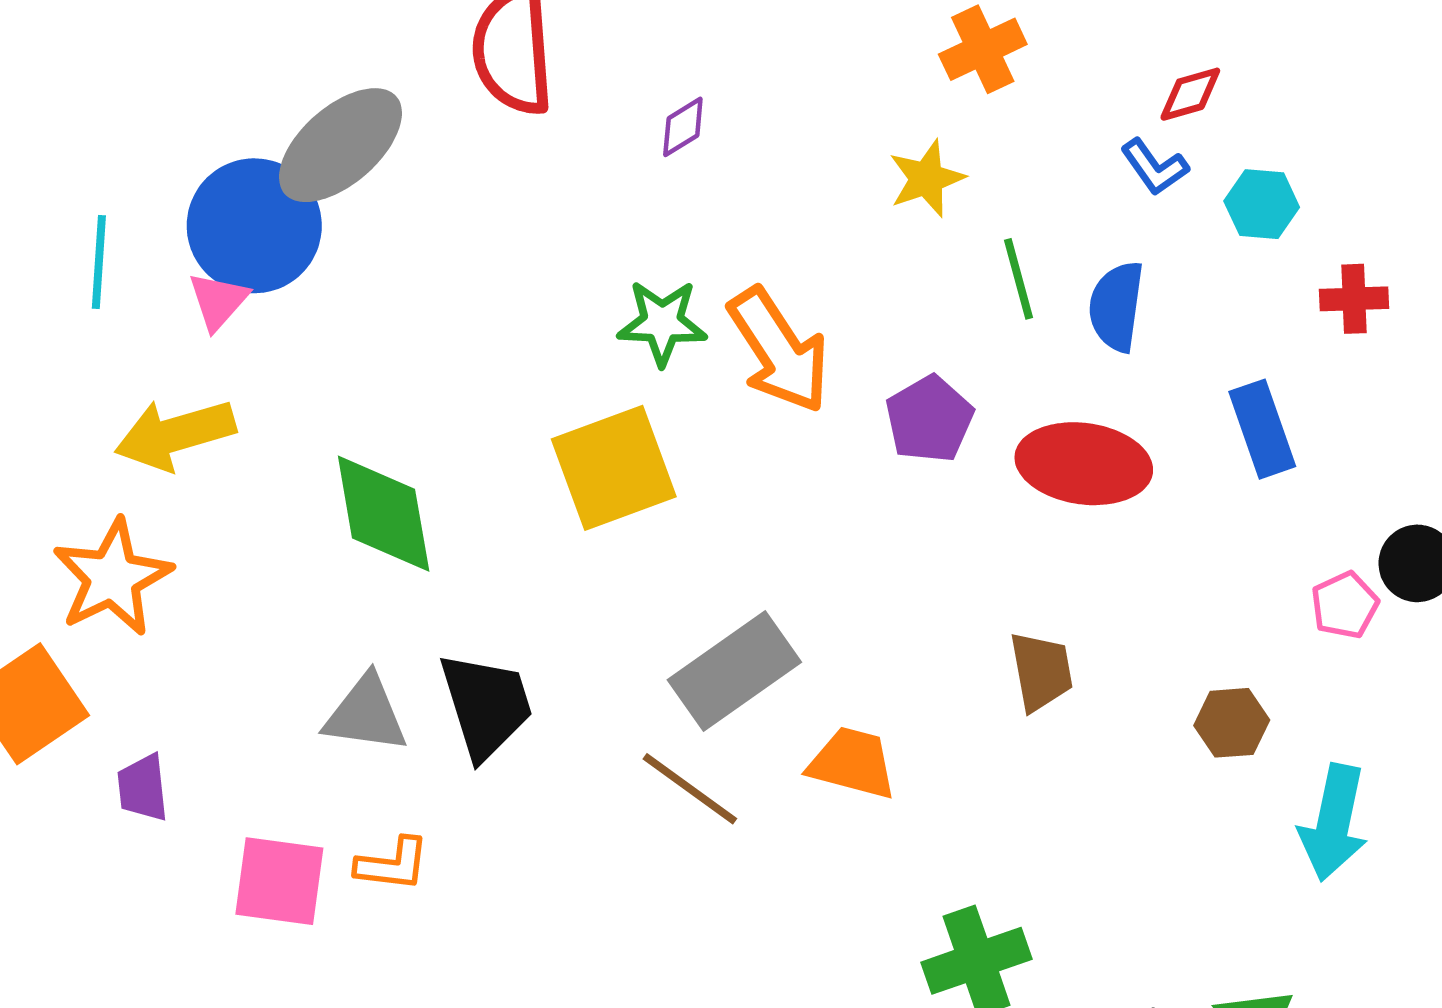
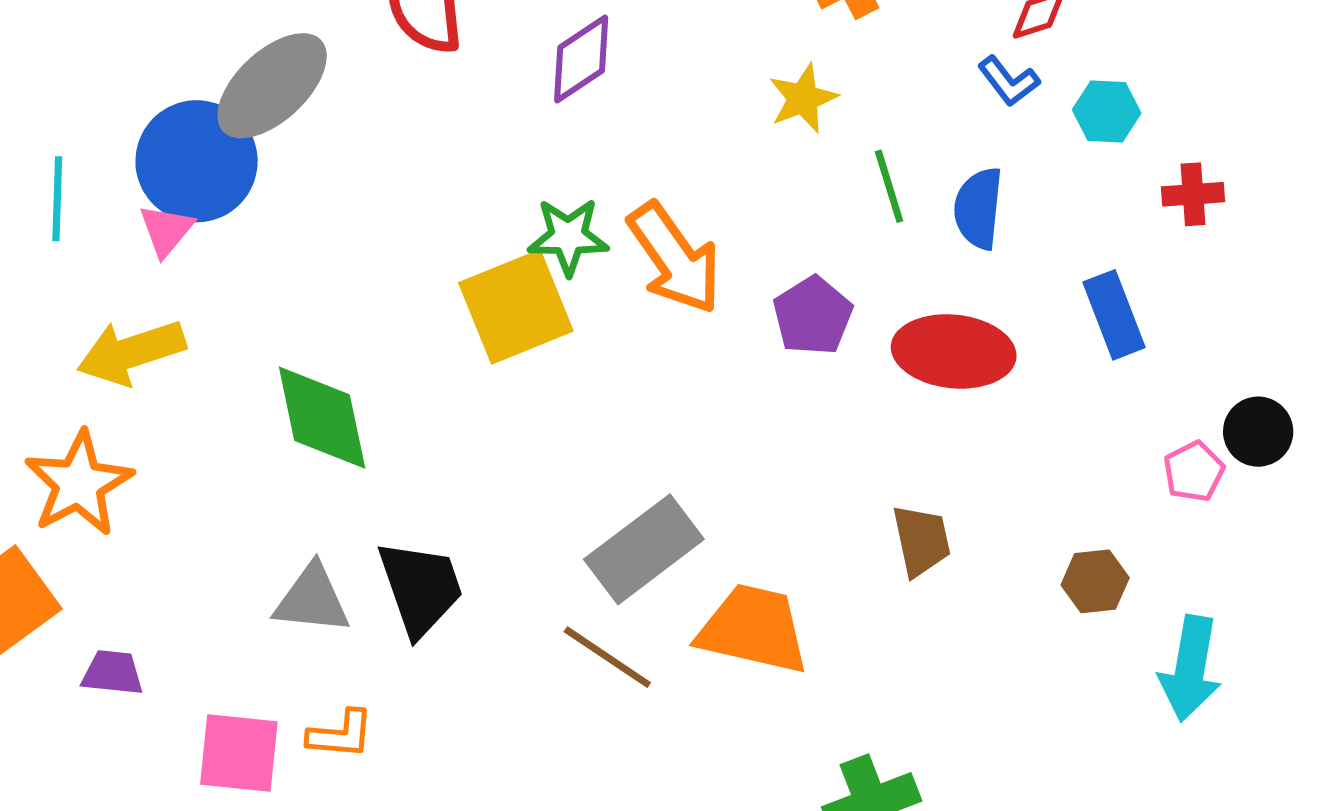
purple diamond: (683, 127) -> (581, 59), size x1.6
yellow square: (614, 468) -> (516, 307), moved
orange trapezoid: (852, 763) -> (753, 629), size x1.4
purple trapezoid: (143, 788) -> (113, 673), turned 104

